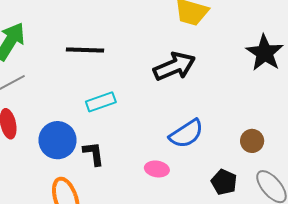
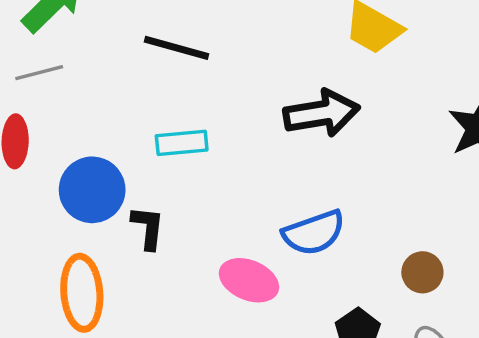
pink ellipse: (157, 169) -> (249, 280), size x1.4

